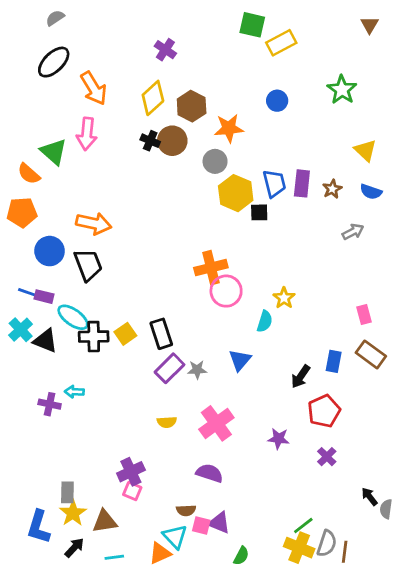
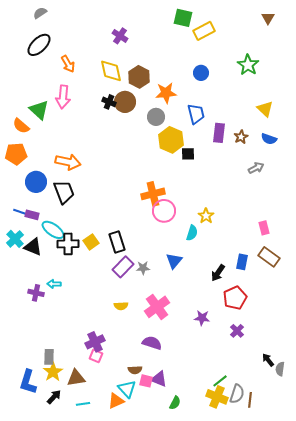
orange arrow: (94, 88) -> (68, 64), size x0.7
yellow diamond: (153, 98) -> (111, 71), turned -60
blue trapezoid: (274, 183) -> (196, 114), moved

